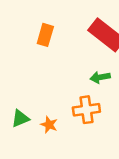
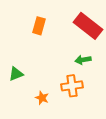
green triangle: (20, 118) -> (16, 74), moved

